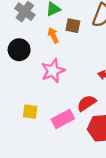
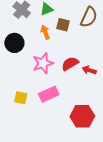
red semicircle: (87, 103) -> (70, 64), moved
pink rectangle: (63, 119) -> (49, 94), moved

